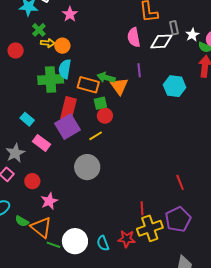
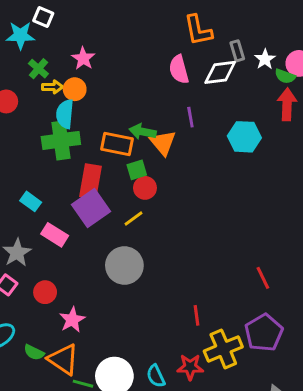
pink star: (70, 14) -> (83, 58), moved
cyan semicircle: (65, 69) -> (65, 114), moved
red line: (142, 208) -> (196, 315), moved

